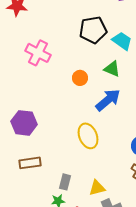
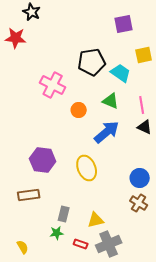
pink cross: (38, 53) -> (53, 85), moved
purple hexagon: (24, 123) -> (43, 160), moved

